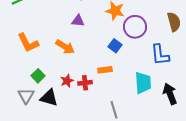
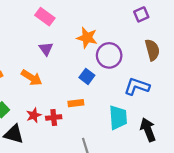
purple triangle: (78, 21) -> (46, 49), turned 48
blue L-shape: (160, 55) -> (137, 86), turned 115

